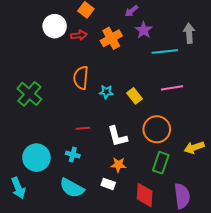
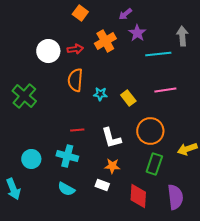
white circle: (55, 26) -> (48, 51), moved
red arrow: (79, 35) -> (75, 49), moved
cyan cross: (73, 155) -> (67, 156), size x1.5
cyan circle: (36, 158) -> (31, 159), size x0.7
cyan semicircle: (72, 188) -> (66, 189), size x0.7

